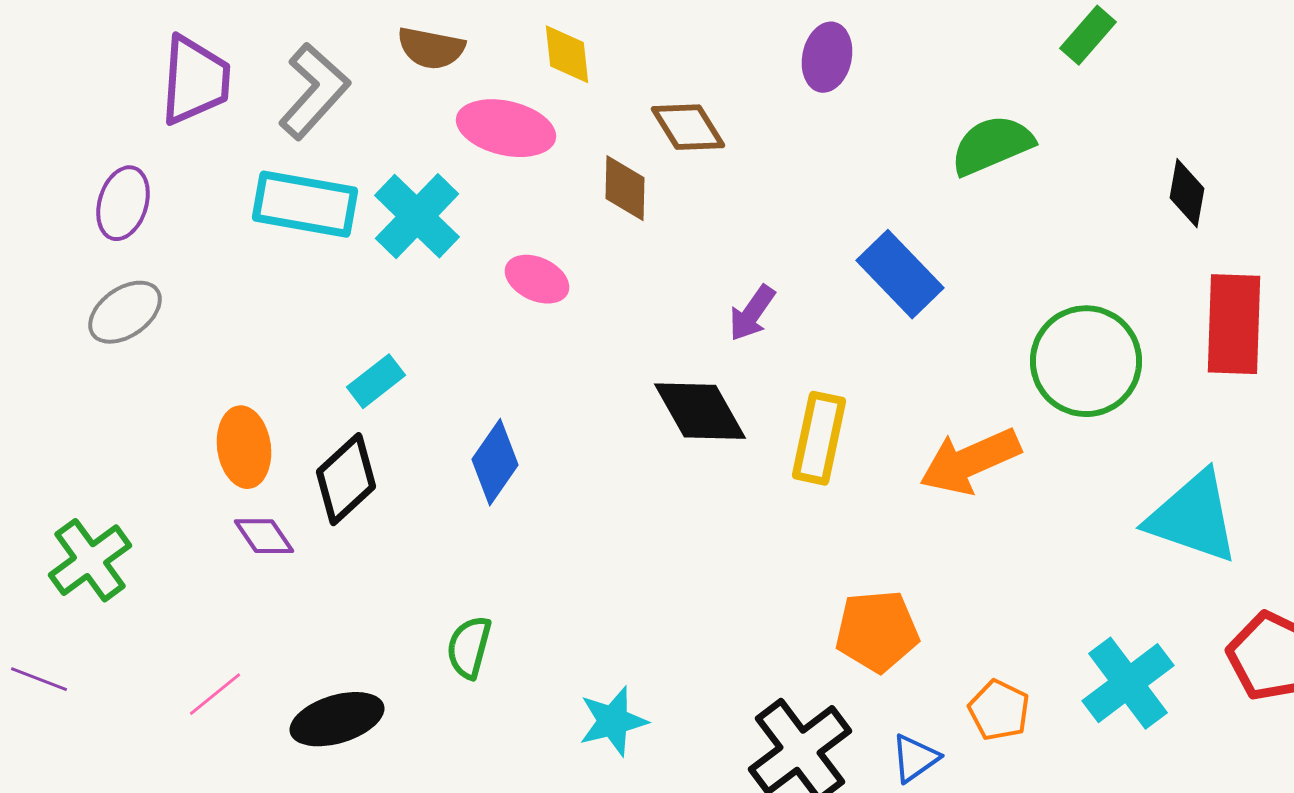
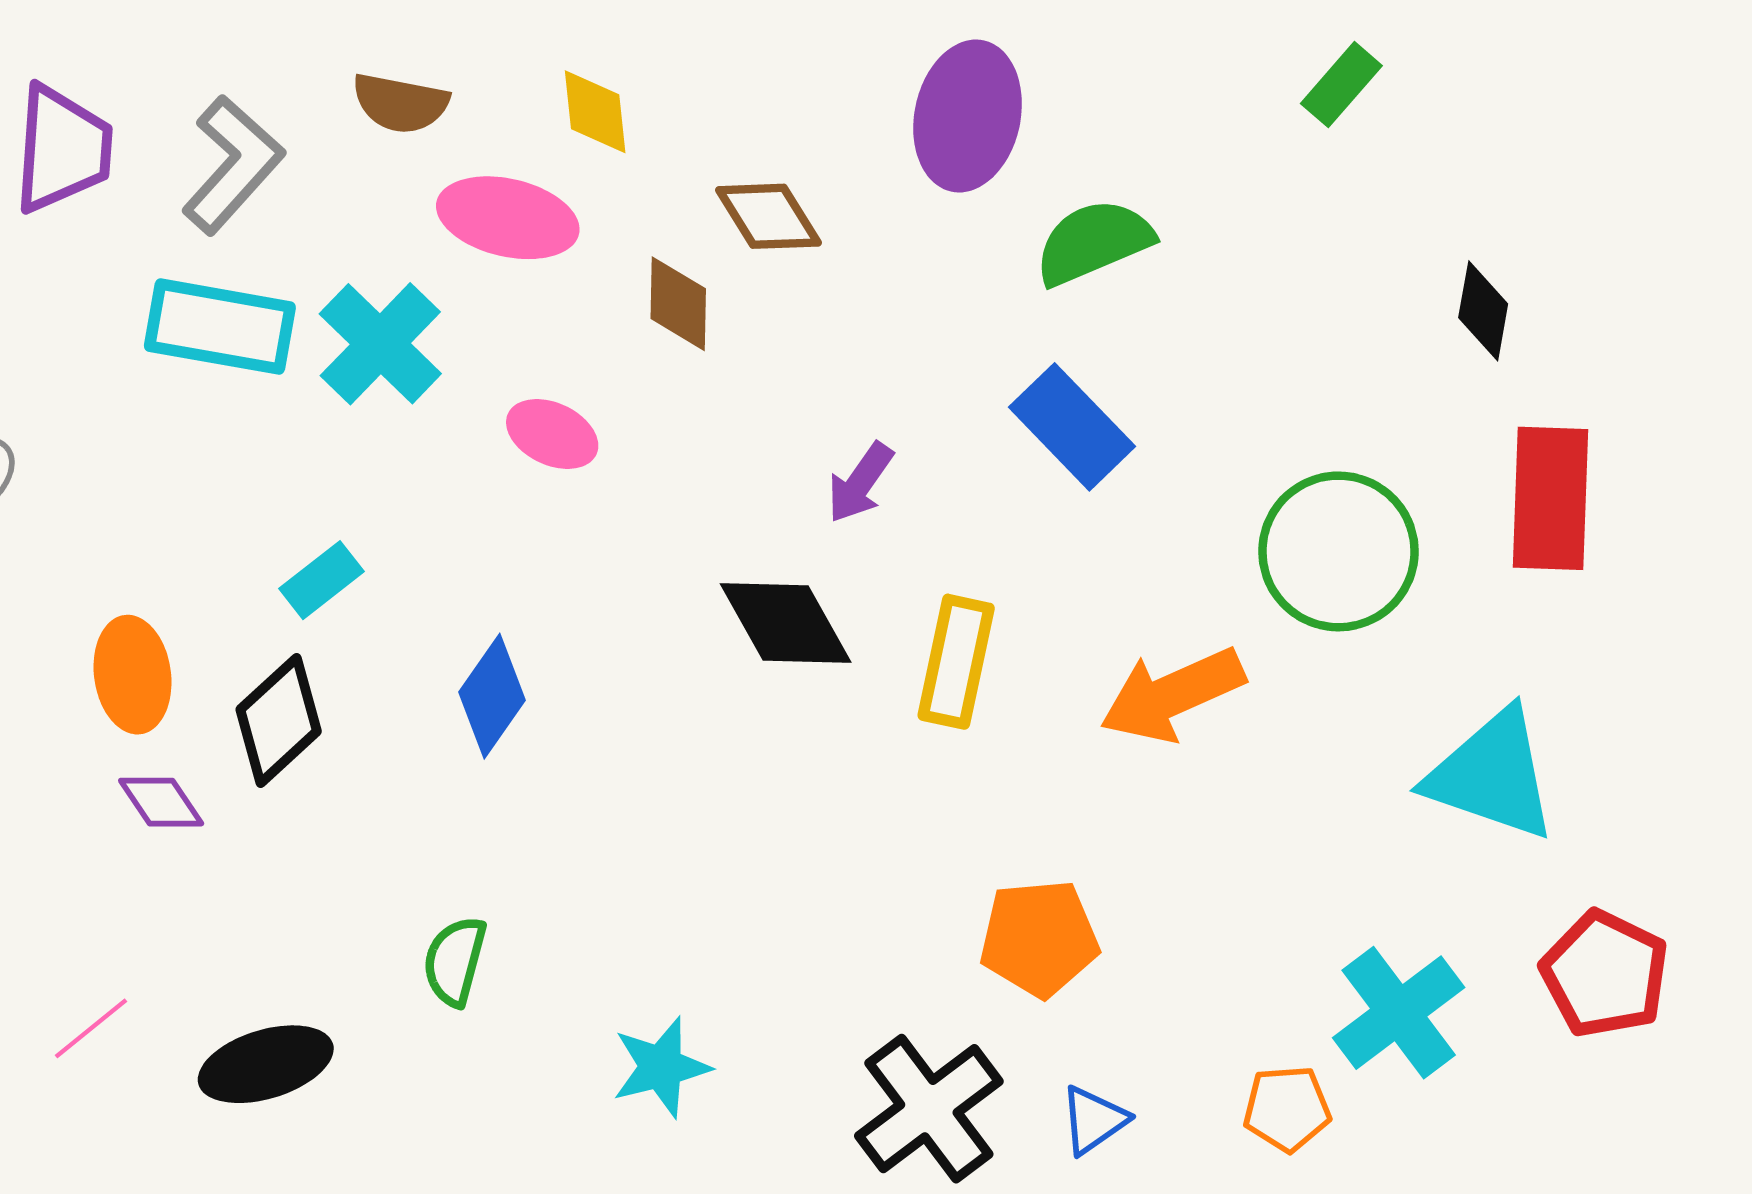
purple ellipse: (827, 57) -> (968, 116), size x1.5
green semicircle: (992, 145) -> (1094, 242), moved
orange pentagon: (999, 710) -> (1287, 1109), moved, turned -30

